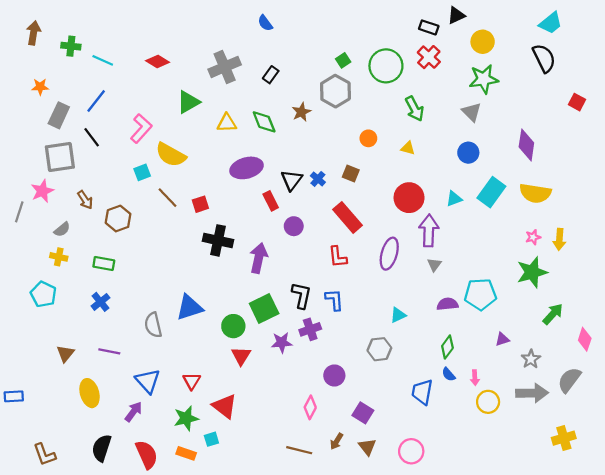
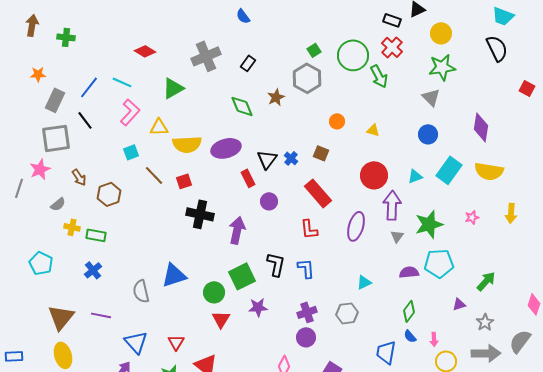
cyan trapezoid: (551, 23) -> (503, 16), turned 60
cyan line: (103, 60) -> (122, 82), moved
green arrow: (414, 109) -> (379, 76), moved
yellow triangle: (227, 123) -> (159, 127), moved
yellow semicircle: (171, 155) -> (187, 144), moved, turned -32
pink star: (533, 237) -> (472, 217), moved
yellow cross: (59, 257) -> (72, 227), moved
green star: (532, 272) -> (429, 224), moved
green arrow: (553, 314) -> (486, 281), moved
purple cross: (310, 329) -> (307, 312), moved
brown triangle: (65, 354) -> (61, 317), size x1.6
yellow ellipse: (90, 393) -> (63, 355), moved

